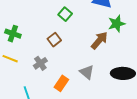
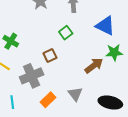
gray cross: (40, 63) -> (32, 76), size x1.6

